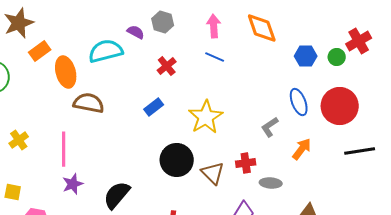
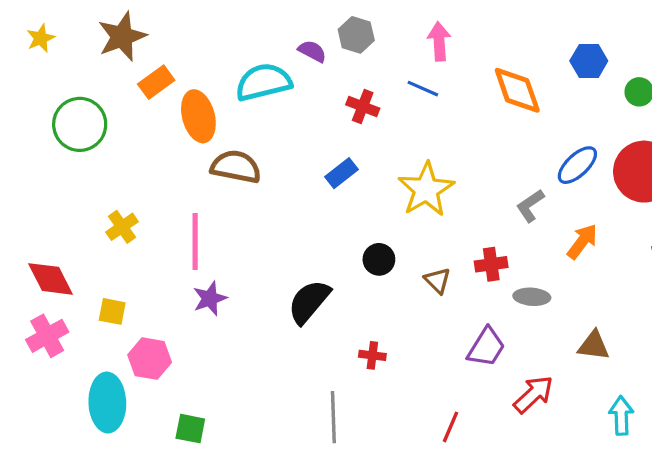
orange diamond: (262, 28) -> (517, 90), moved
blue hexagon: (306, 56) -> (589, 61), moved
blue line: (215, 57) -> (423, 89), moved
red cross: (167, 66) -> (363, 106), turned -30
blue ellipse: (299, 102) -> (577, 165), turned 68
black circle: (177, 160) -> (379, 259), size x0.6
brown triangle: (213, 173) -> (438, 281), size x0.7
black semicircle: (117, 195) -> (309, 302), moved

